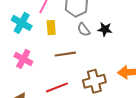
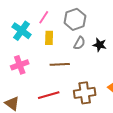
gray semicircle: (84, 30) -> (79, 43), turned -120
pink cross: (23, 59) -> (20, 65), turned 36

